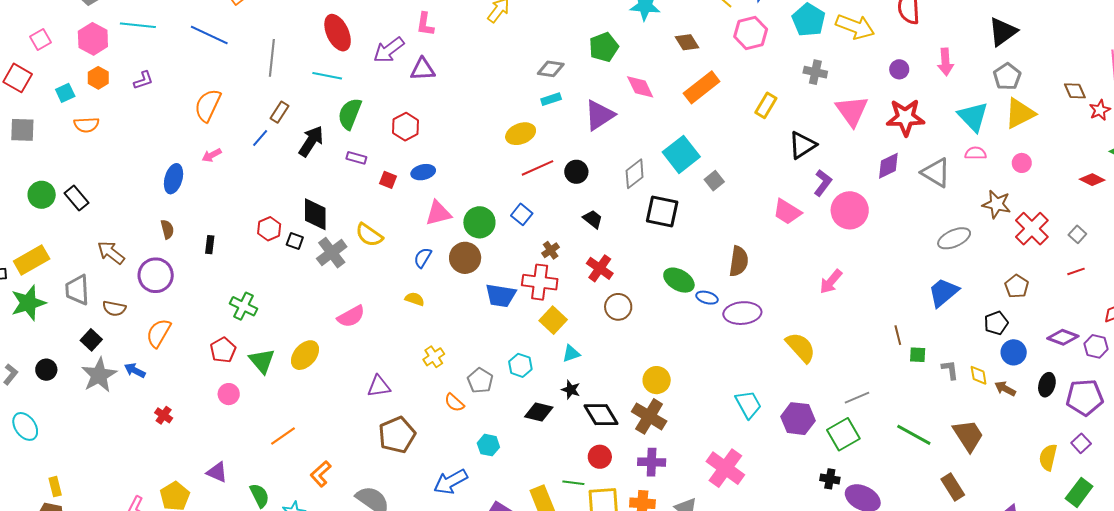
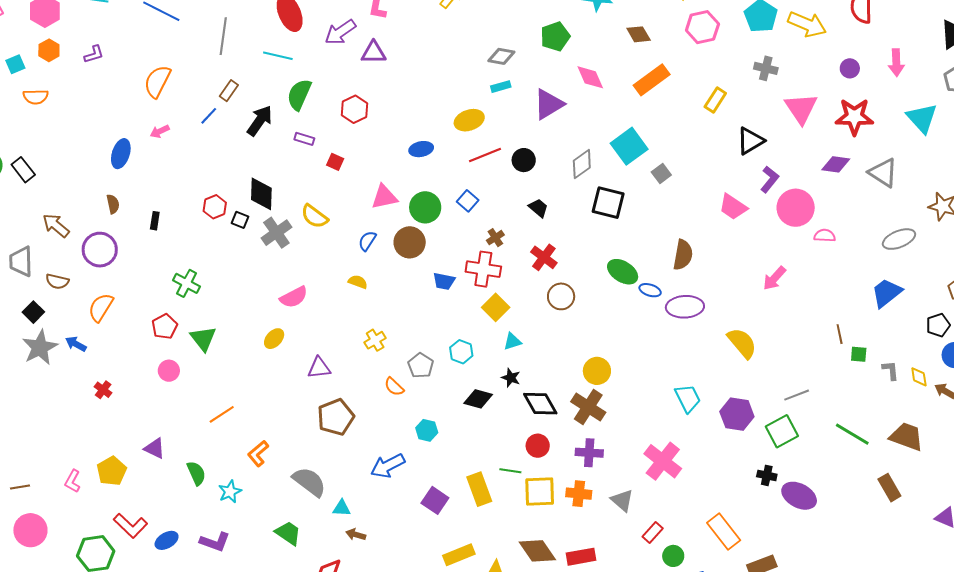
pink semicircle: (976, 153) -> (825, 236), moved
purple diamond: (888, 166) -> (836, 164), turned 32
blue ellipse: (423, 172) -> (421, 149), moved
blue trapezoid: (501, 295) -> (444, 281), size x0.7
yellow ellipse: (305, 355) -> (274, 339), moved, size x0.7
brown trapezoid: (968, 435) -> (907, 437), turned -39

